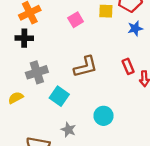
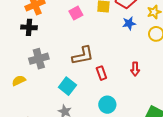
red rectangle: (128, 66) -> (101, 73), moved
cyan square: (59, 96) -> (67, 86), moved
cyan circle: (104, 116) -> (107, 105), moved

